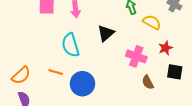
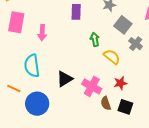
black triangle: (106, 33) -> (65, 79), moved
brown semicircle: (148, 82) -> (106, 103), moved

